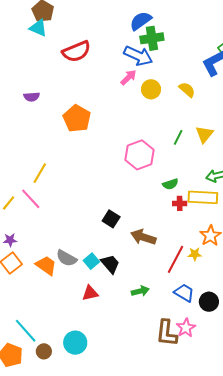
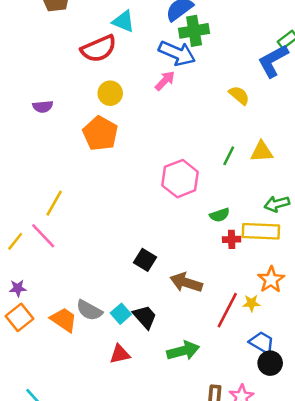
cyan triangle: (38, 28) -> (123, 21), moved
yellow circle: (151, 89) -> (110, 93), moved
yellow triangle: (204, 134) -> (262, 152), turned 48
green arrow: (140, 291) -> (183, 351), size x1.4
blue trapezoid: (184, 293) -> (262, 343), moved

